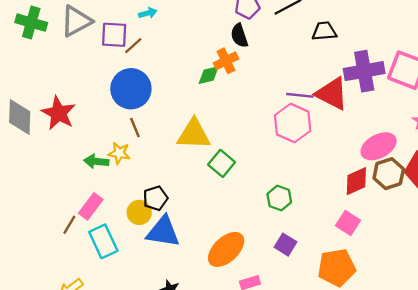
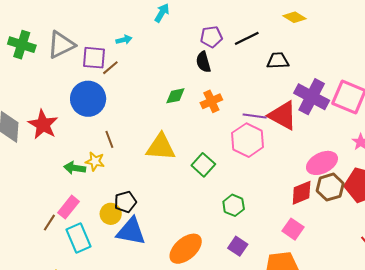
orange cross: (226, 61) -> (211, 101), moved
purple cross: (364, 71) -> (312, 97), turned 36
blue circle: (131, 89) -> (88, 99), moved
green square: (222, 163) -> (203, 165), moved

